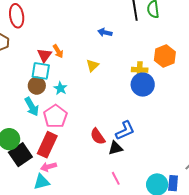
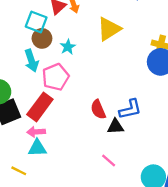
yellow triangle: (92, 65) -> (109, 29), size x1.6
cyan square: (41, 71) -> (36, 22), moved
pink line: (116, 178) -> (109, 160), turned -32
cyan triangle: (42, 182) -> (37, 148), moved

